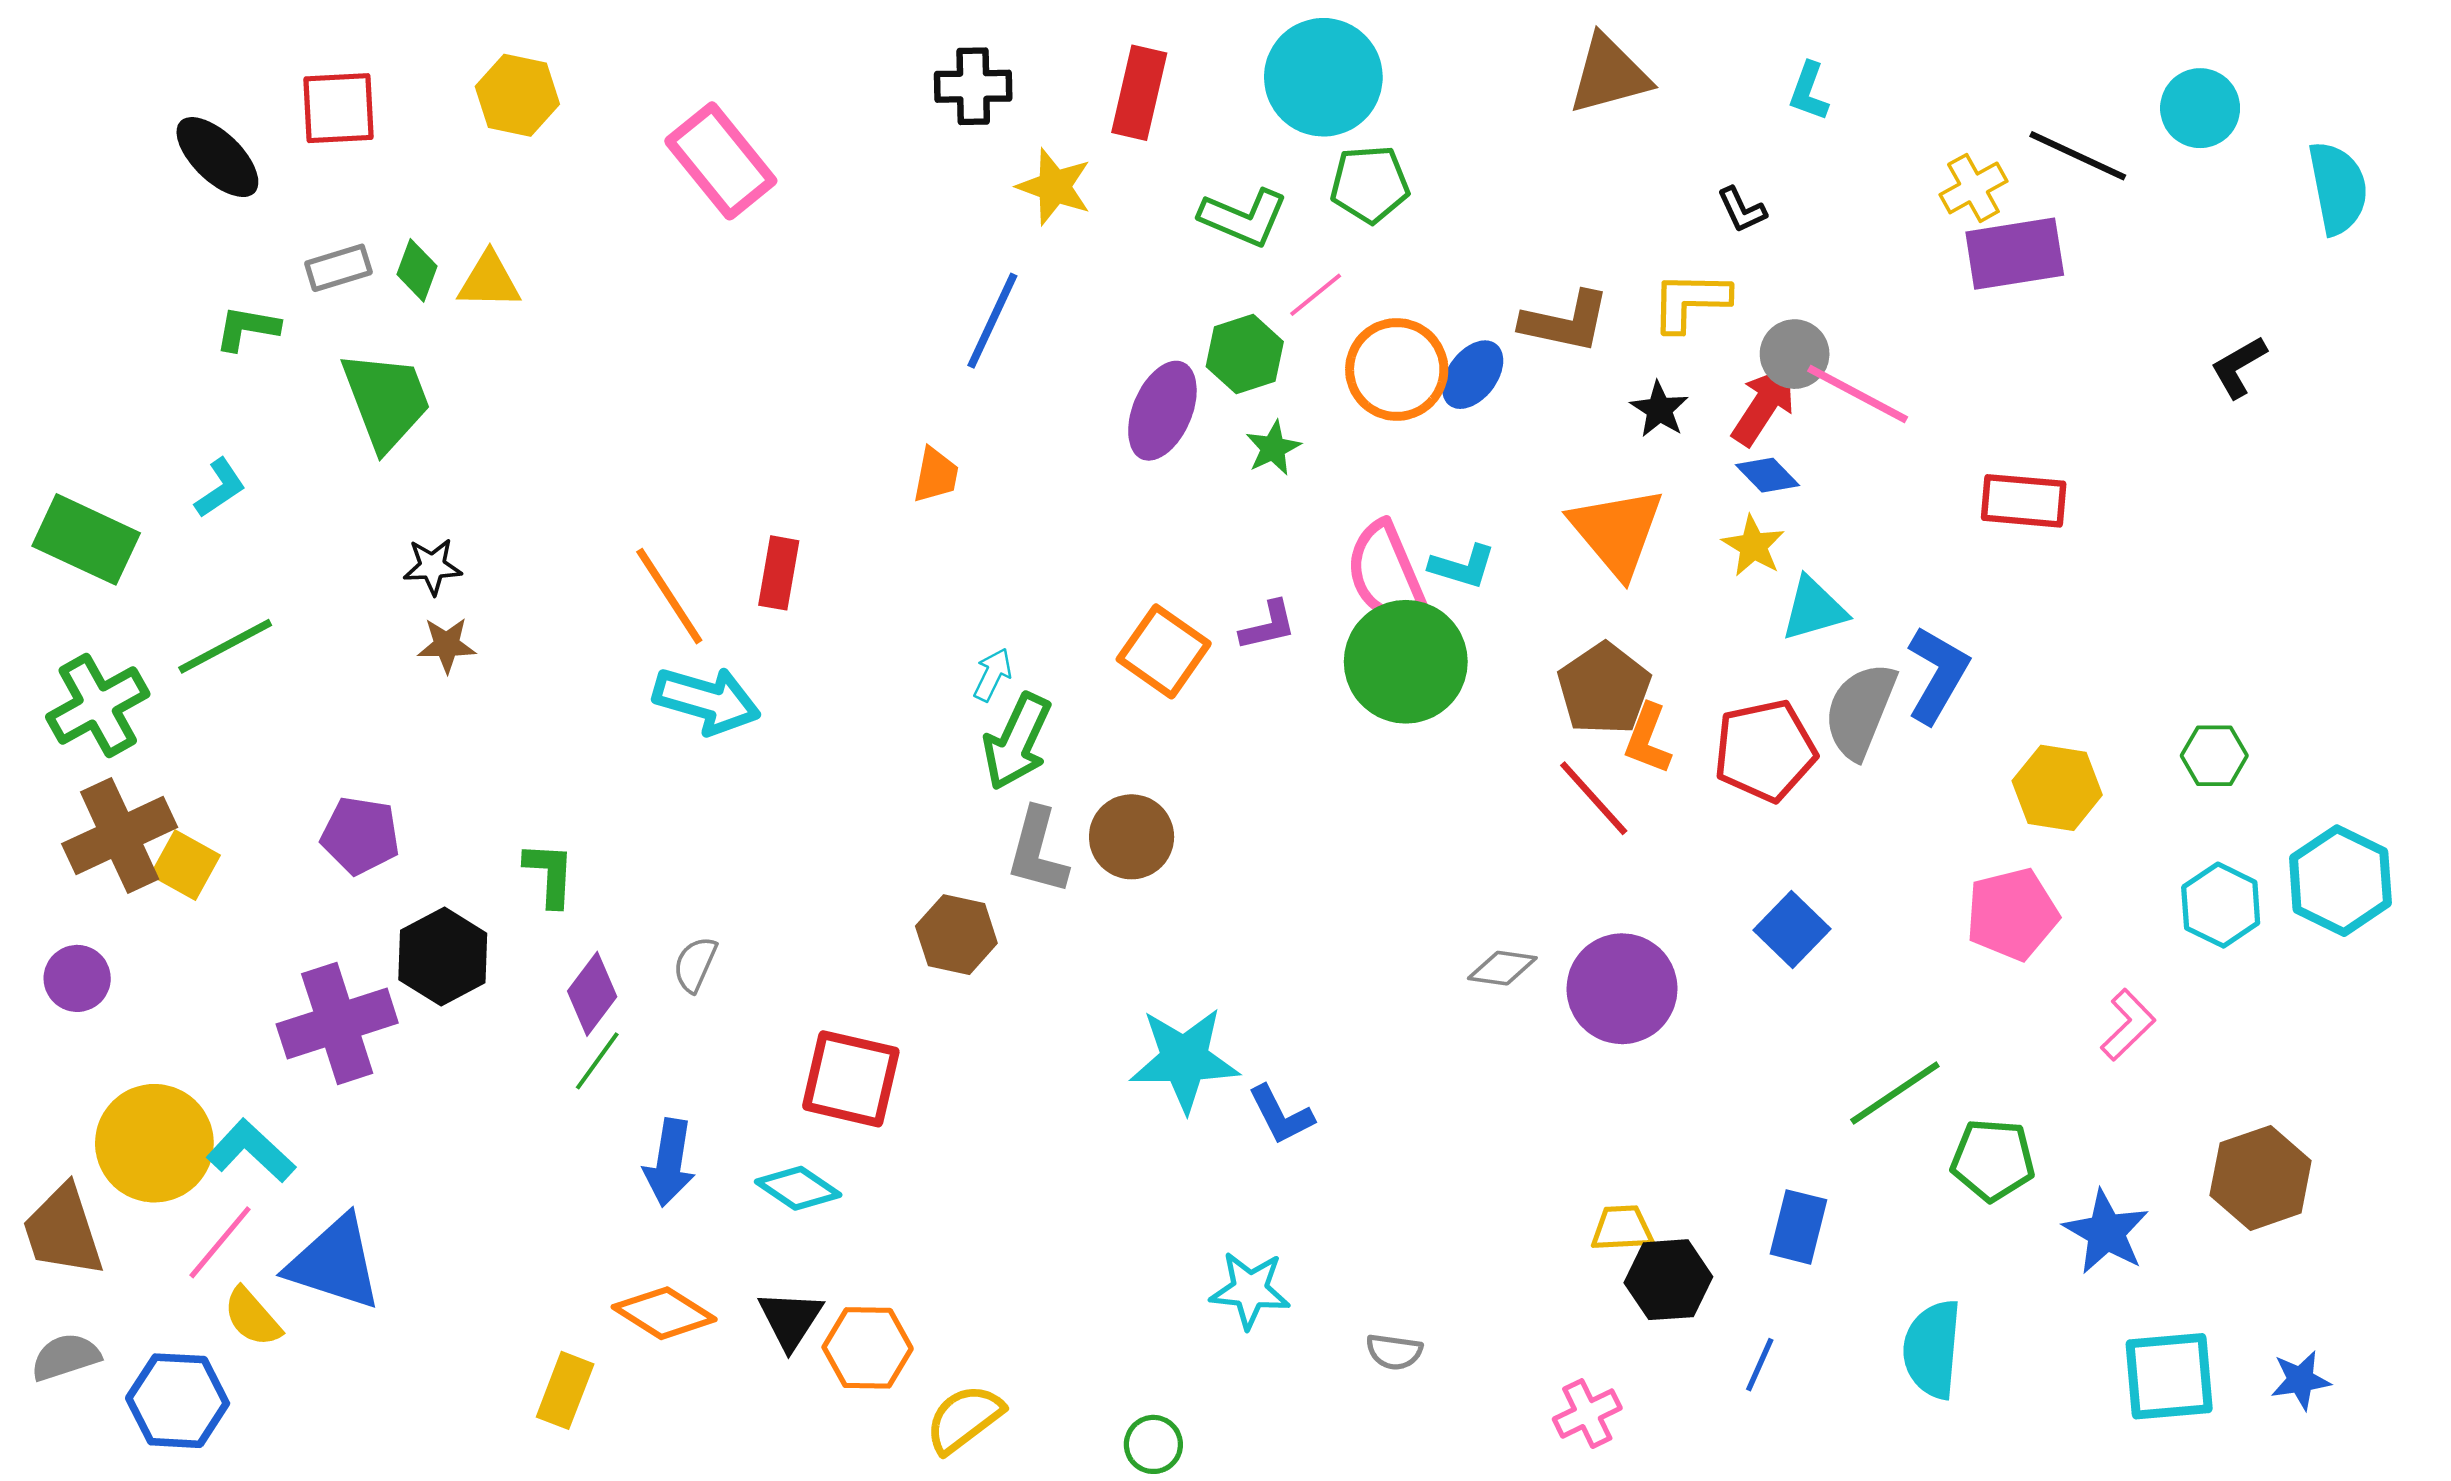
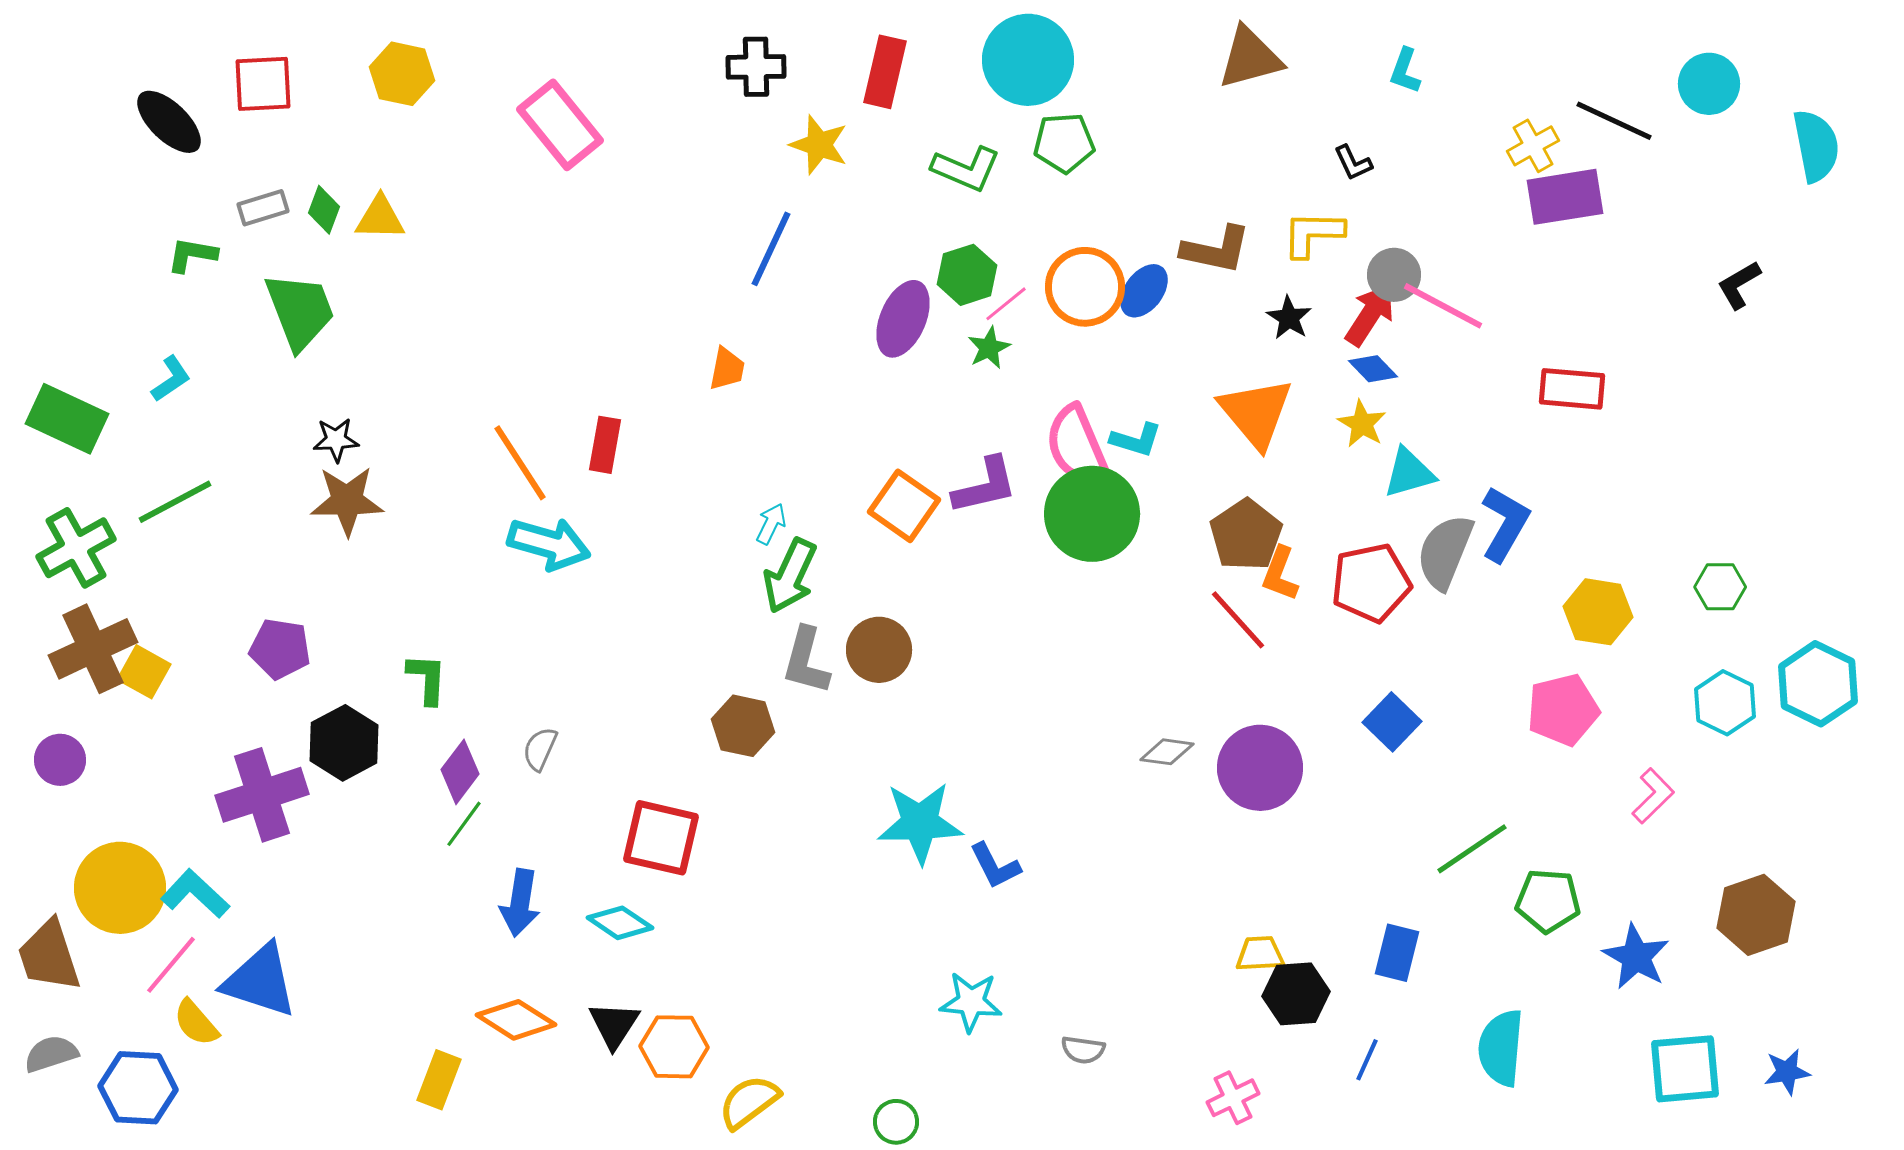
pink line: (1316, 295) -> (1006, 304), moved
purple L-shape: (1268, 626) -> (985, 486), size x1.5
brown star: (447, 645) -> (347, 501), size x1.6

